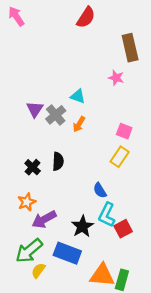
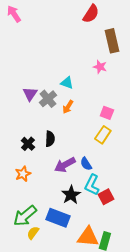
red semicircle: (86, 17) -> (91, 14), moved
purple arrow: (44, 219) -> (65, 165), moved

